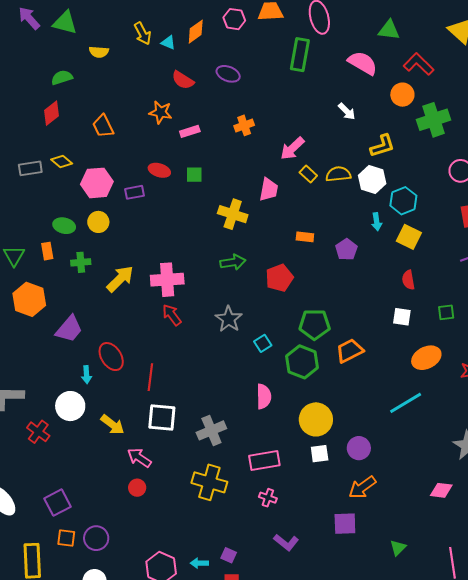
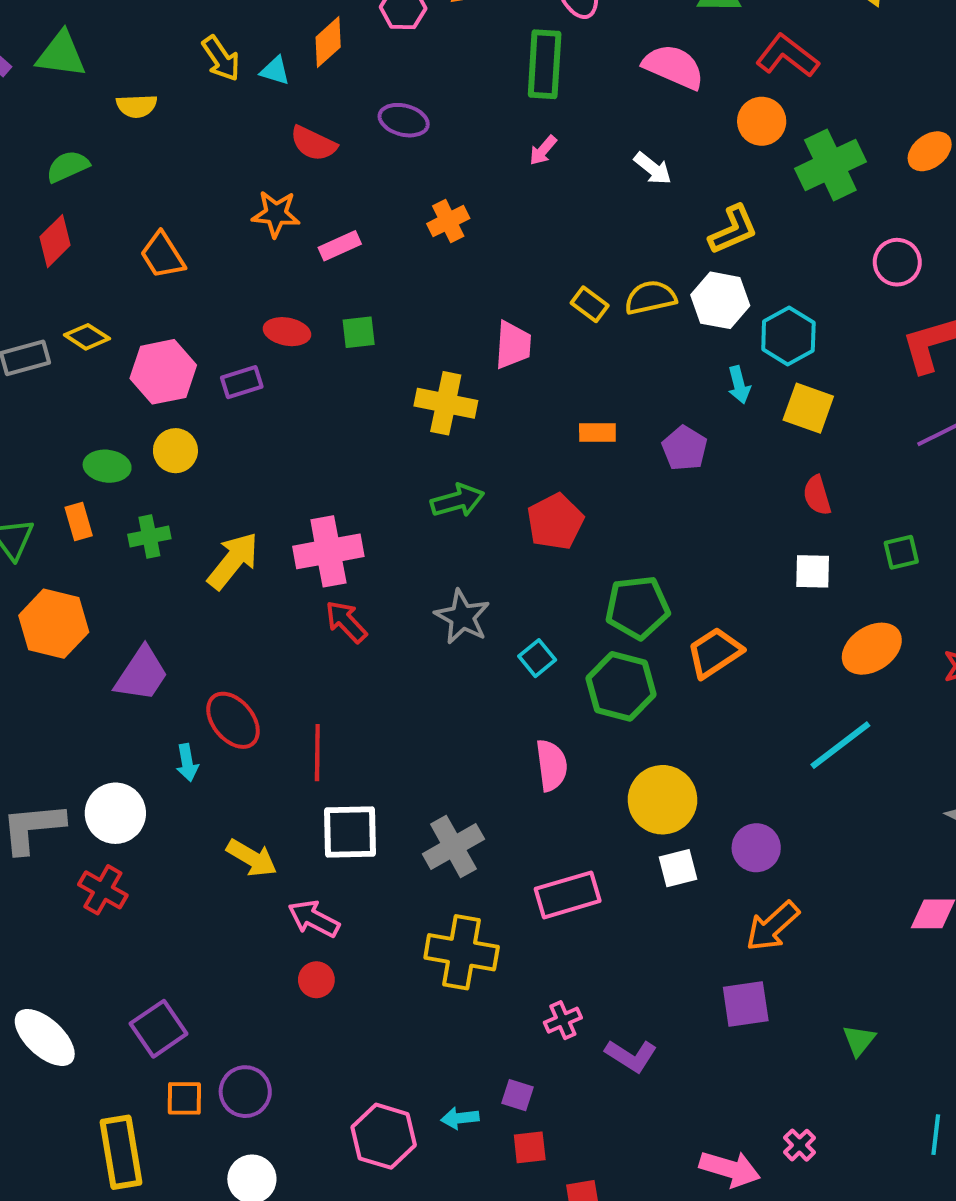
pink arrow: (292, 148) -> (543, 150), moved, size x0.6
white circle: (70, 406) -> (115, 813), moved
pink cross: (268, 498) -> (563, 1020), moved, turned -36

